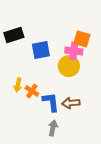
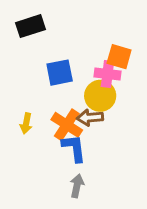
black rectangle: (14, 35) -> (30, 26), moved
orange cross: (32, 91) -> (67, 125), moved, size x1.5
brown arrow: (71, 103) -> (90, 118), moved

